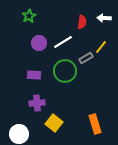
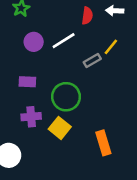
green circle: (65, 71) -> (66, 97), moved
yellow square: (54, 123) -> (60, 128), moved

